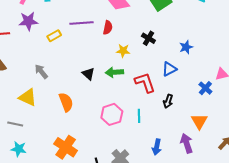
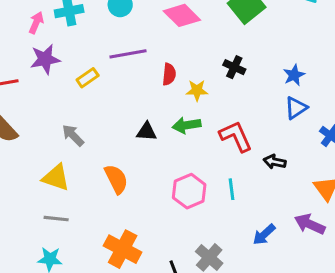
red semicircle: (108, 28) -> (169, 74), moved
blue triangle: (169, 69) -> (296, 108), moved
black triangle: (88, 74) -> (147, 132), turned -32
black arrow: (168, 101) -> (275, 162), turned 88
gray line: (15, 124) -> (56, 219), moved
purple arrow: (187, 143) -> (310, 224), turned -42
blue arrow: (157, 147) -> (264, 235), turned 42

